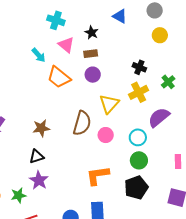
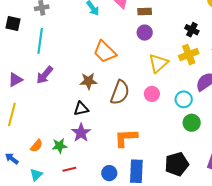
orange trapezoid: (59, 77) -> (105, 52), moved
brown semicircle: (82, 123) -> (120, 92), moved
green circle: (139, 160) -> (192, 123), moved
orange L-shape: (98, 175) -> (126, 138), moved
black pentagon: (136, 188) -> (177, 164), moved

